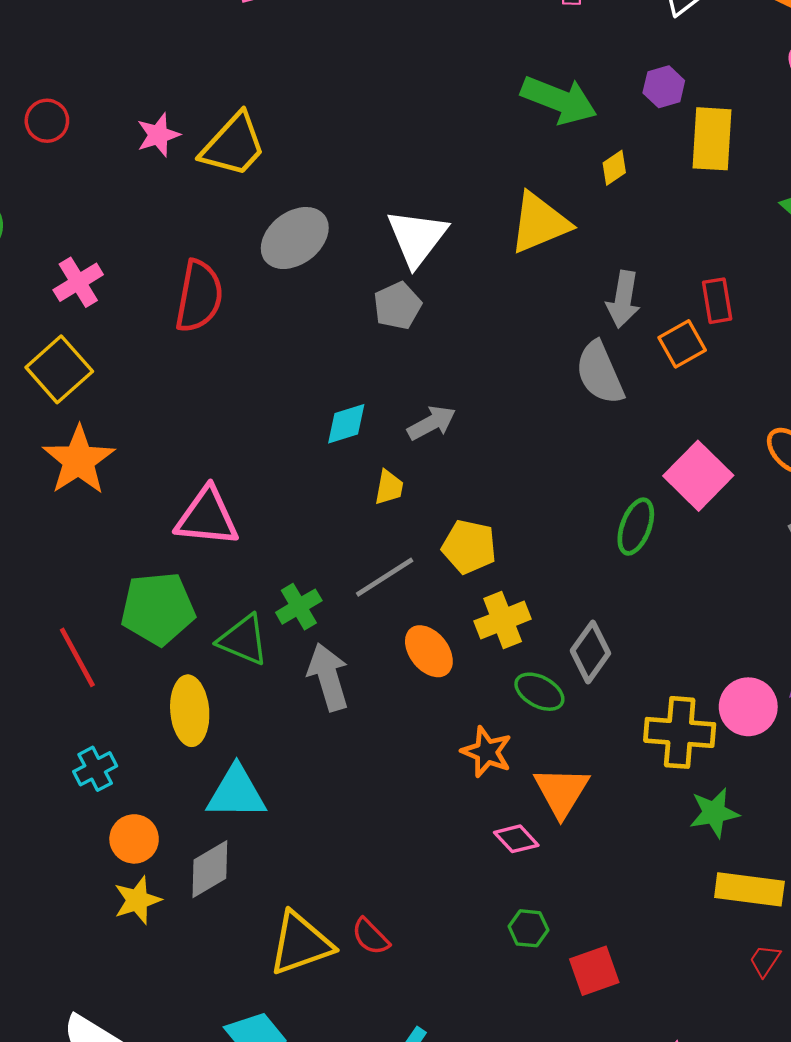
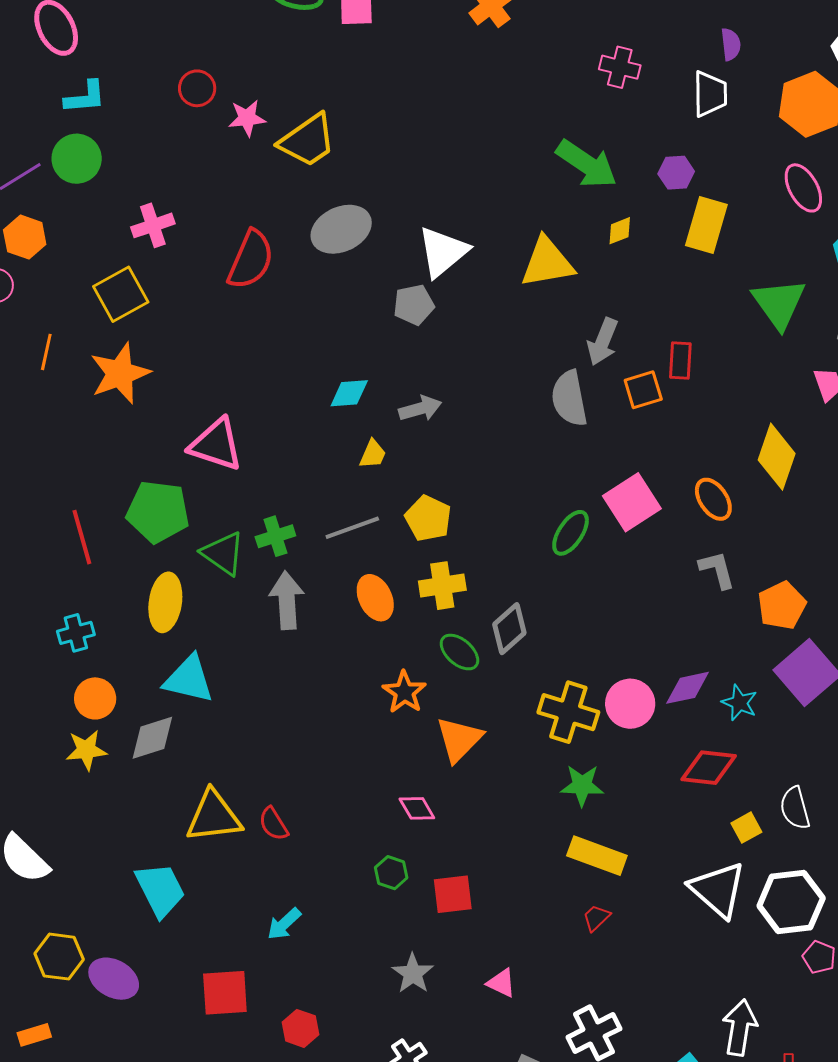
red circle: (47, 121) -> (197, 88), moved
pink diamond: (516, 839) -> (417, 808), moved
green hexagon: (528, 928) -> (391, 873), moved

